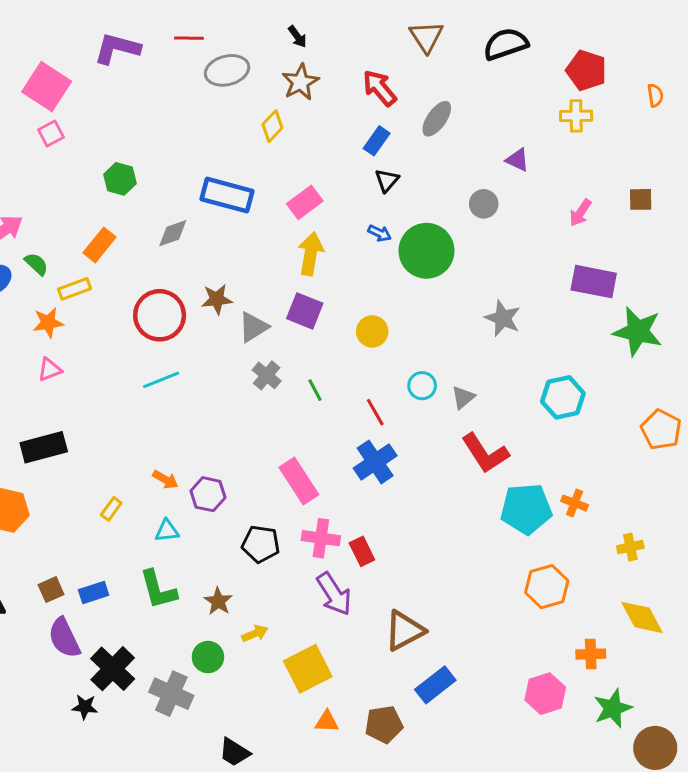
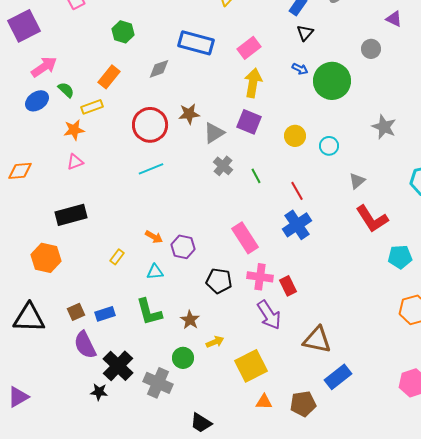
cyan circle: (422, 386) -> (329, 146), moved
cyan pentagon: (526, 509) -> (400, 257), size x0.7
brown triangle: (404, 631) -> (317, 340), turned 40

